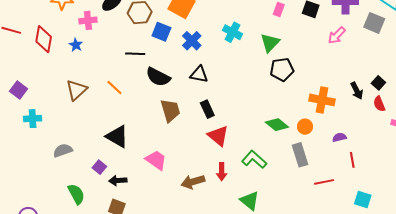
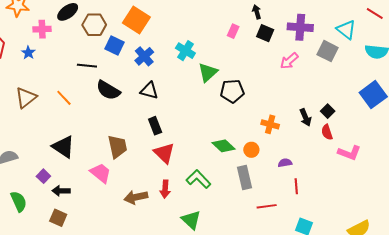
green triangle: (270, 43) -> (208, 72), moved
orange cross: (322, 100) -> (270, 124), size x0.7
brown trapezoid: (170, 111) -> (117, 147), moved

